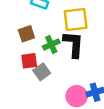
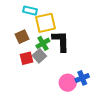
yellow square: (76, 19) -> (46, 23), moved
gray square: (42, 72) -> (39, 56), moved

